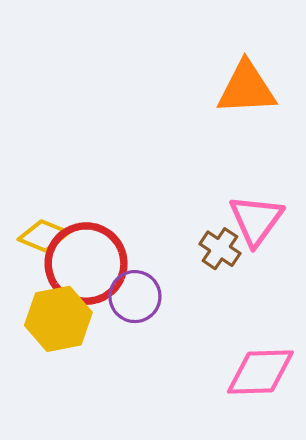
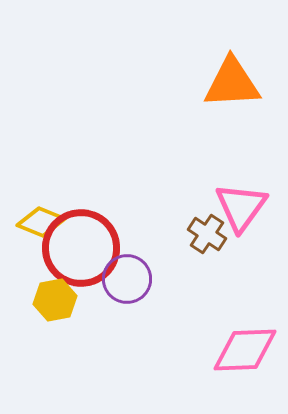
yellow hexagon: (58, 319) -> (55, 300), size x0.7

